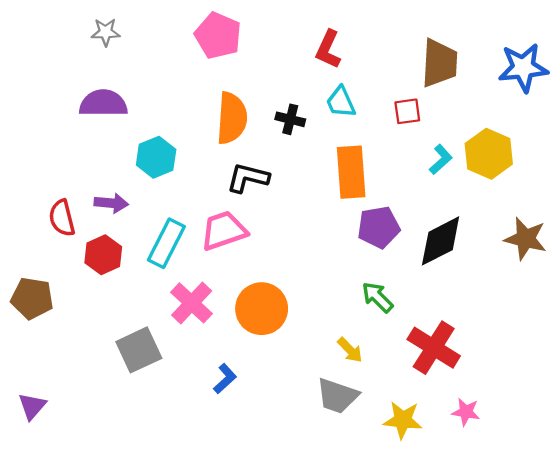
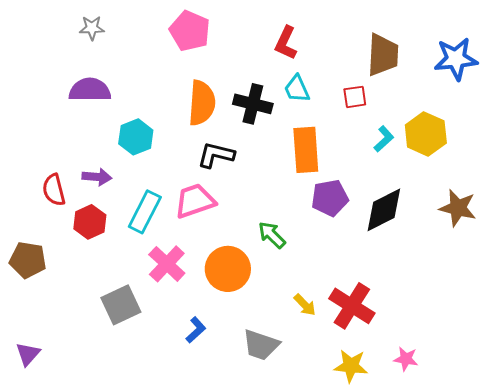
black cross: (290, 119) -> (253, 104), size x1.5
green arrow: (377, 297) -> (272, 235), moved
red cross: (434, 348) -> (352, 306), moved
gray trapezoid: (337, 396) -> (261, 345), moved

